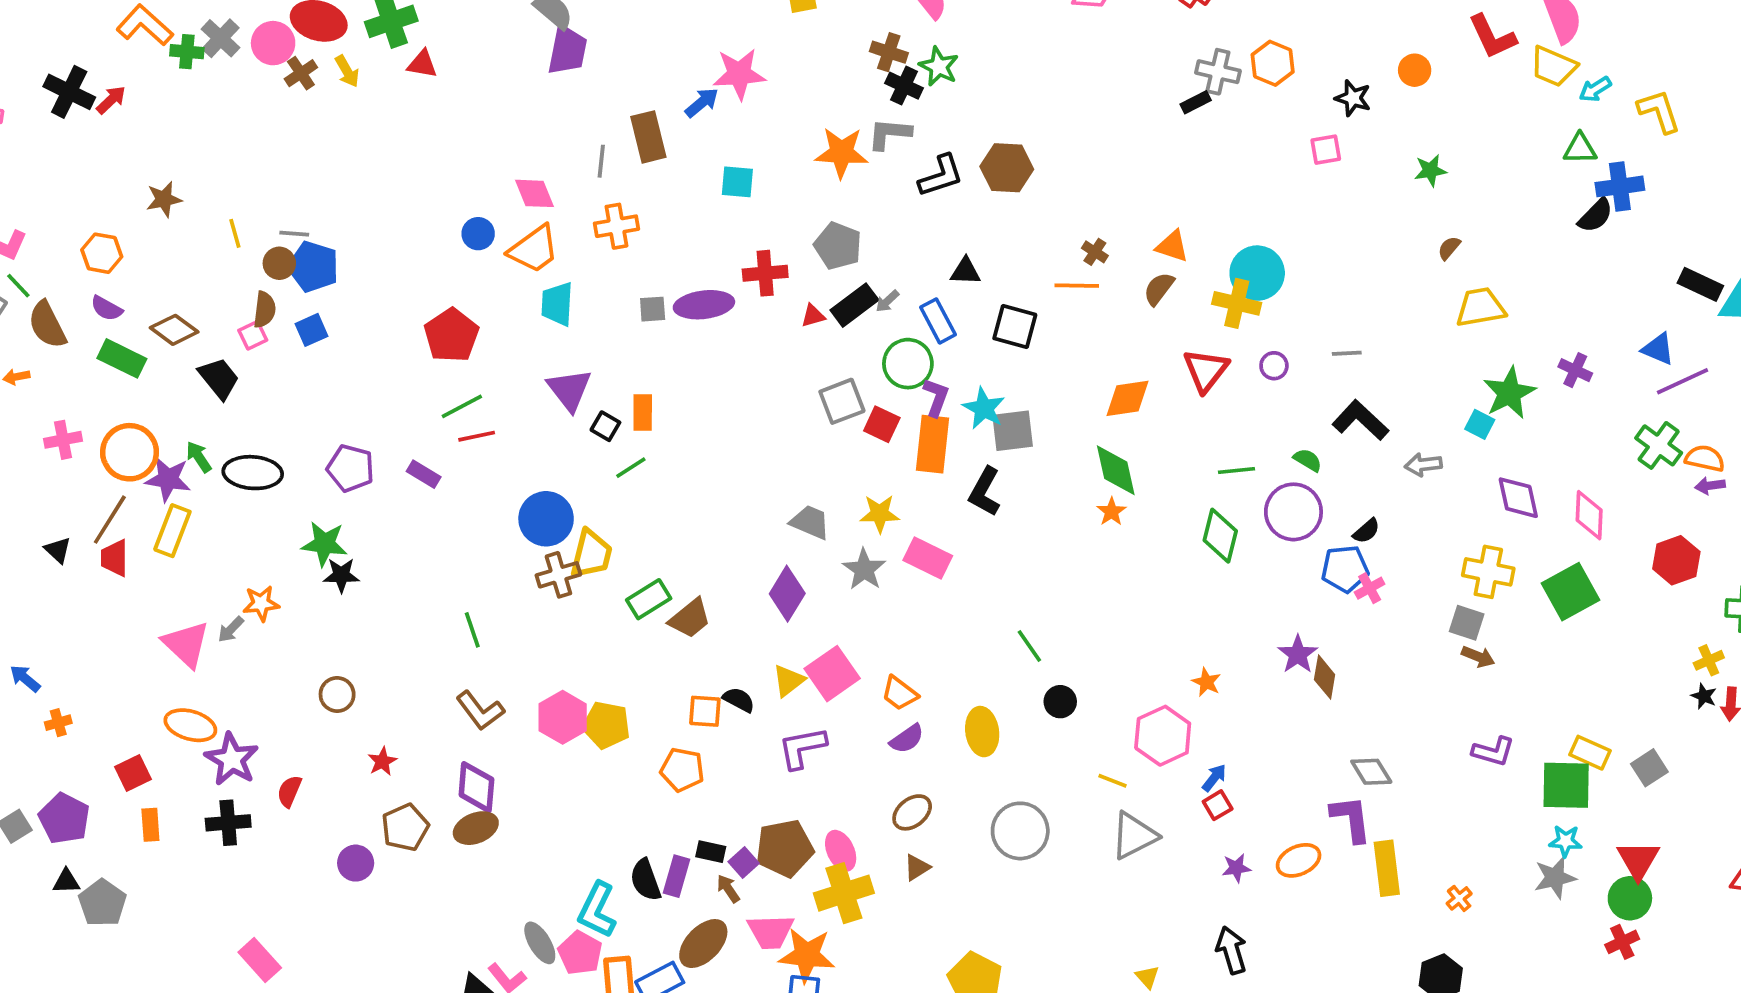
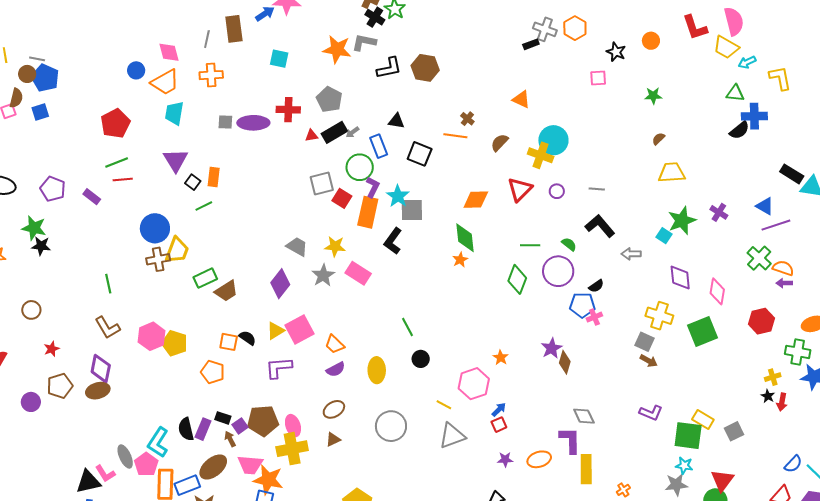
orange triangle: (1172, 246) -> (521, 99), moved

